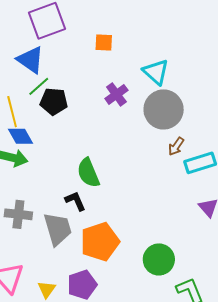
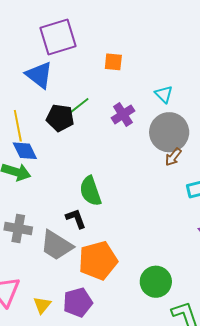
cyan triangle: (156, 72) -> (164, 94), size x0.7
green line: (39, 86) -> (79, 106), moved
brown arrow: (176, 146) -> (173, 157), moved
gray trapezoid: (58, 229) -> (57, 245), turned 135

